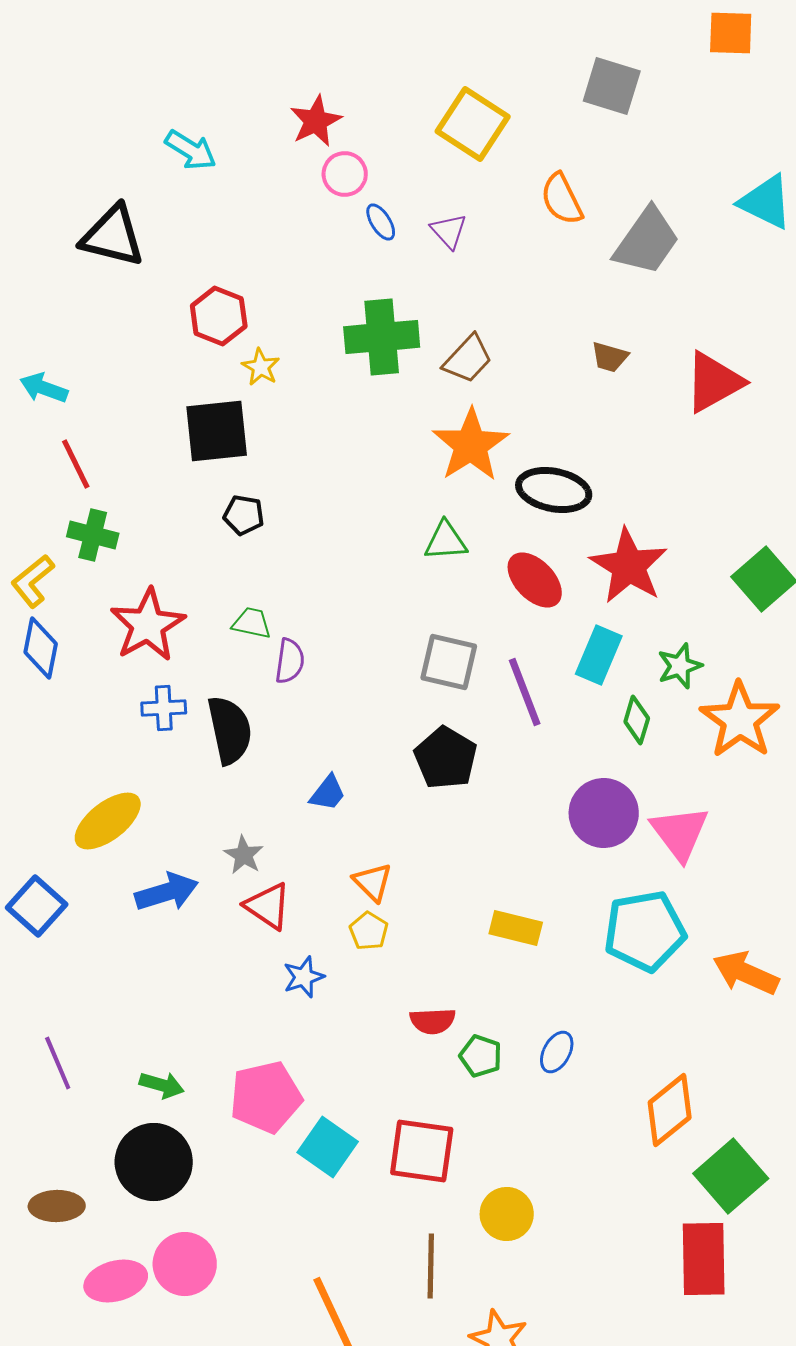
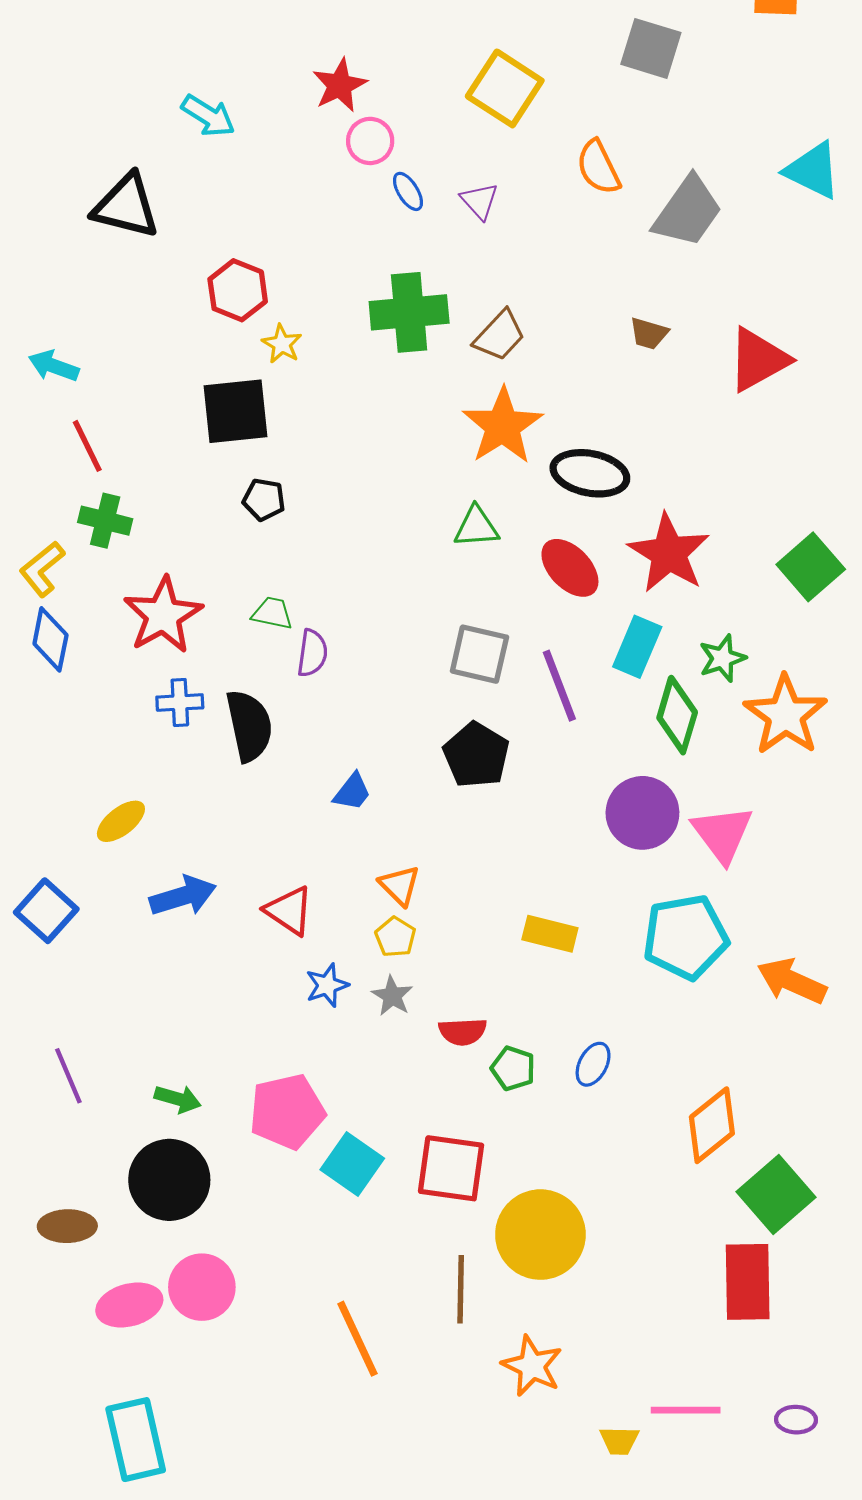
green diamond: (637, 720) -> (677, 715), size x1.5
yellow ellipse: (108, 821) -> (121, 821), size x0.7
gray star: (244, 855) -> (392, 996), moved
yellow circle: (507, 1214) -> (540, 1235), size x1.6

